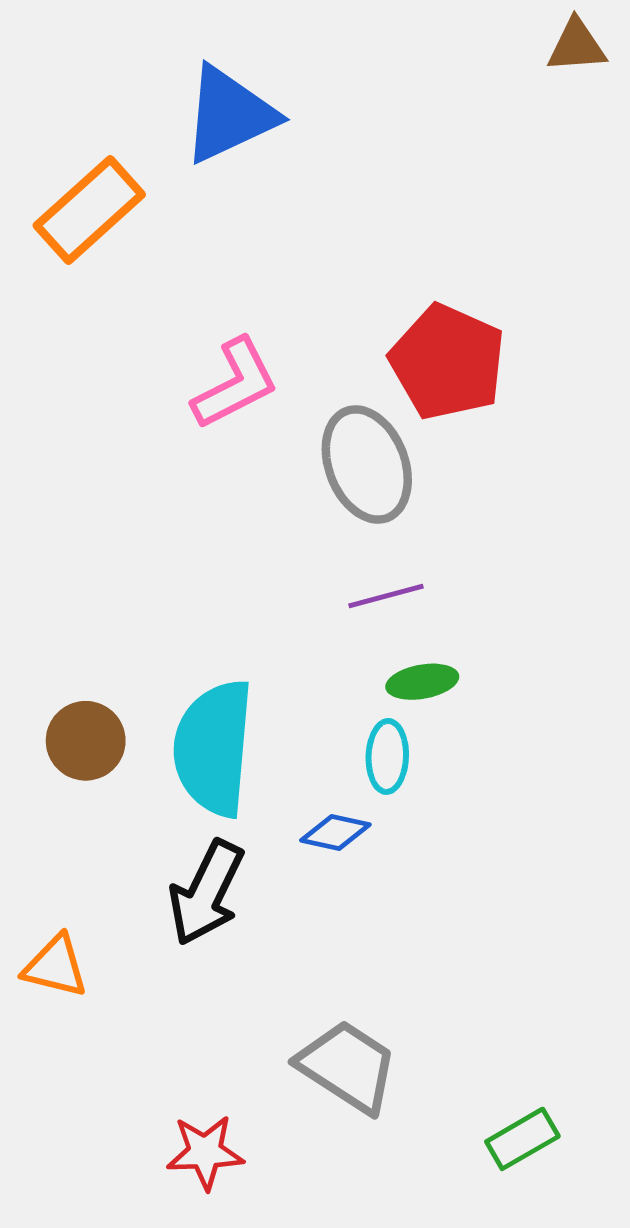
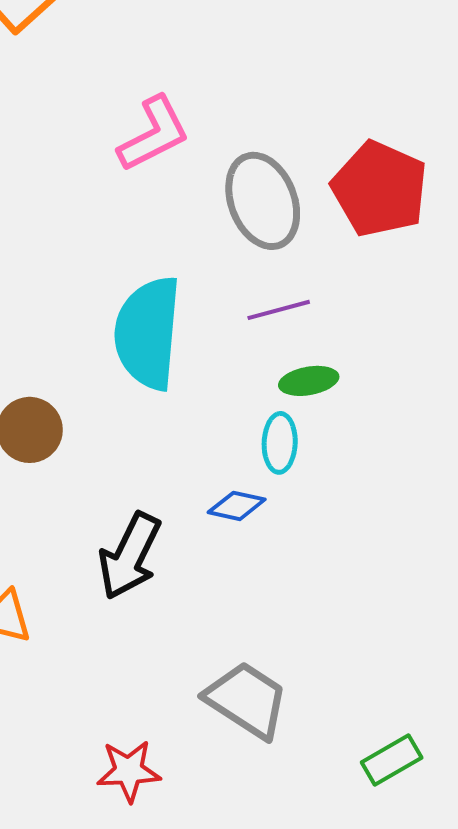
red pentagon: (448, 362) -> (380, 189), moved
cyan semicircle: (214, 748) -> (148, 333), moved

